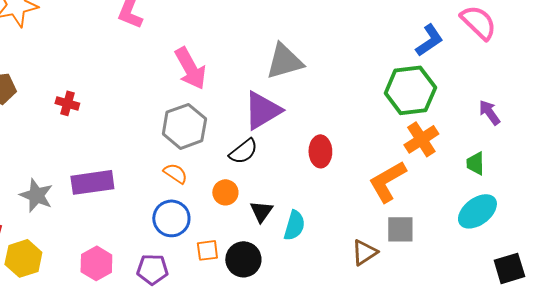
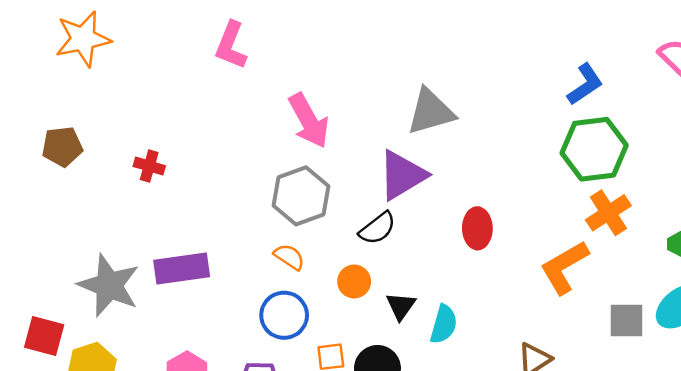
blue L-shape: (429, 40) -> (585, 84), moved
gray star: (36, 195) -> (109, 285), size x1.4
gray square: (400, 229) -> (627, 320), moved

